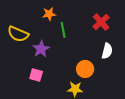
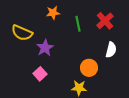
green line: (63, 30) -> (78, 24), moved
pink square: (36, 75) -> (40, 74), turned 32

